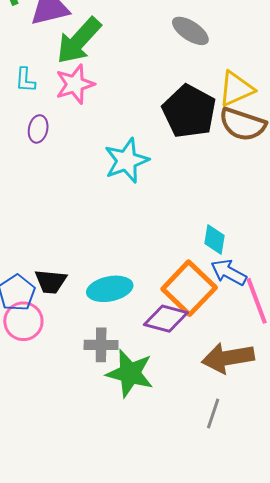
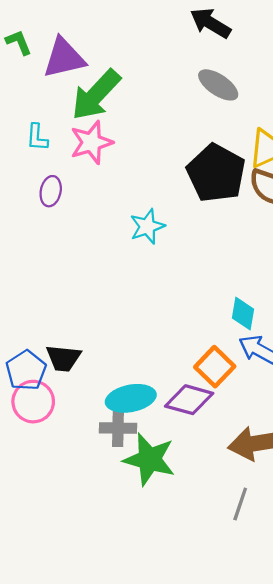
cyan star: (127, 161) -> (147, 226), size x0.7
orange square: (189, 288) -> (215, 367), size x0.7
cyan ellipse: (110, 289) -> (131, 398), moved

